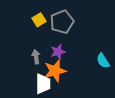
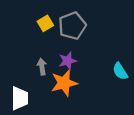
white trapezoid: (43, 84) -> (20, 98), moved

